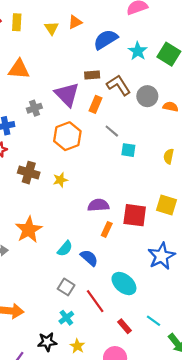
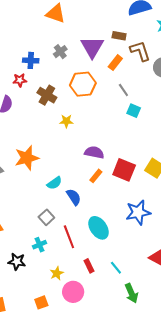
gray cross: (34, 108) -> (60, 52), turned -32
brown cross: (29, 173) -> (47, 95), moved
yellow star: (77, 346) -> (57, 273), moved

